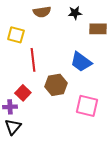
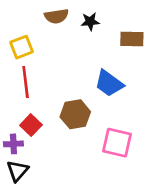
black star: (75, 13) -> (90, 22), moved
yellow square: (16, 35) -> (22, 47), turned -36
red line: (33, 60) -> (26, 82), moved

